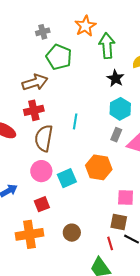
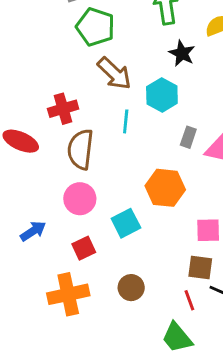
brown arrow: (35, 82) -> (114, 73), moved, turned 65
cyan hexagon: (120, 109) -> (162, 95), moved
cyan square: (67, 178) -> (126, 223), moved

